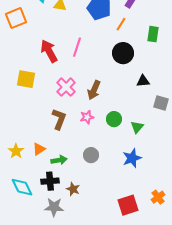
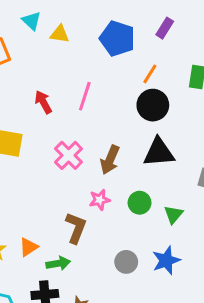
orange line: (121, 24) -> (150, 74), moved
red arrow: (49, 51) -> (43, 102), size x0.7
black triangle: (143, 81) -> (159, 152), moved, size x1.6
brown L-shape: (59, 119) -> (76, 228), moved
gray circle: (91, 155) -> (126, 262), moved

